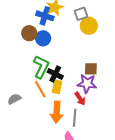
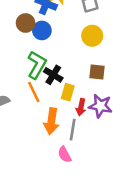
yellow circle: (89, 26) -> (92, 36), moved
purple star: (87, 84) -> (100, 106), moved
yellow rectangle: (57, 87) -> (68, 92), moved
red arrow: (80, 99) -> (81, 107), turned 40

